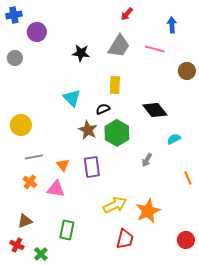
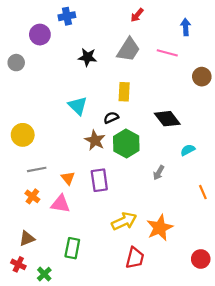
blue cross: (14, 15) -> (67, 16), moved

